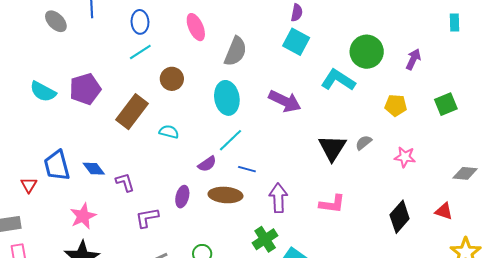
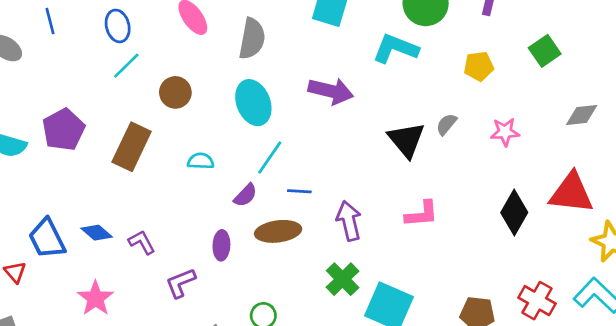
cyan semicircle: (169, 132) -> (201, 161), moved
gray diamond: (465, 173) -> (582, 115), moved
red triangle: (444, 211) -> (571, 193), size x1.8

